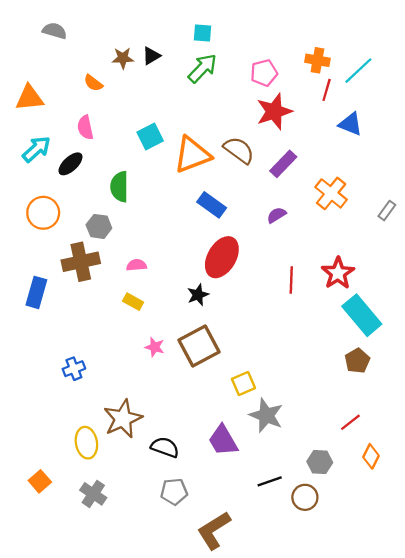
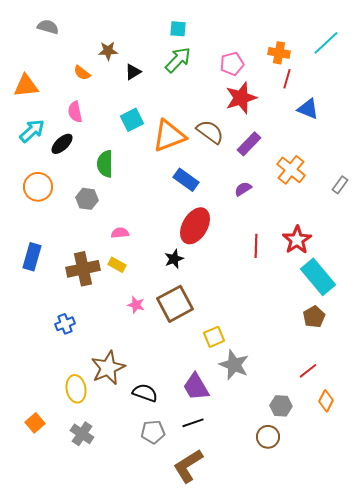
black triangle: (151, 56) -> (133, 72), moved
cyan line: (358, 71) -> (326, 43), moved
brown cross: (81, 262) -> (83, 269), moved
black line: (270, 481) -> (193, 423), moved

